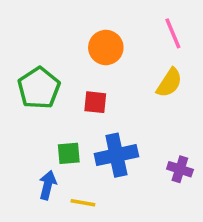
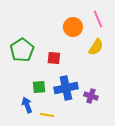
orange circle: (106, 47) -> (73, 27), moved
purple cross: (180, 169) -> (91, 96), moved
blue arrow: (48, 185) -> (27, 105), turned -35

